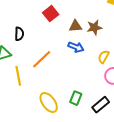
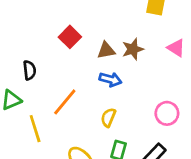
yellow semicircle: (104, 57) -> (108, 117), moved

